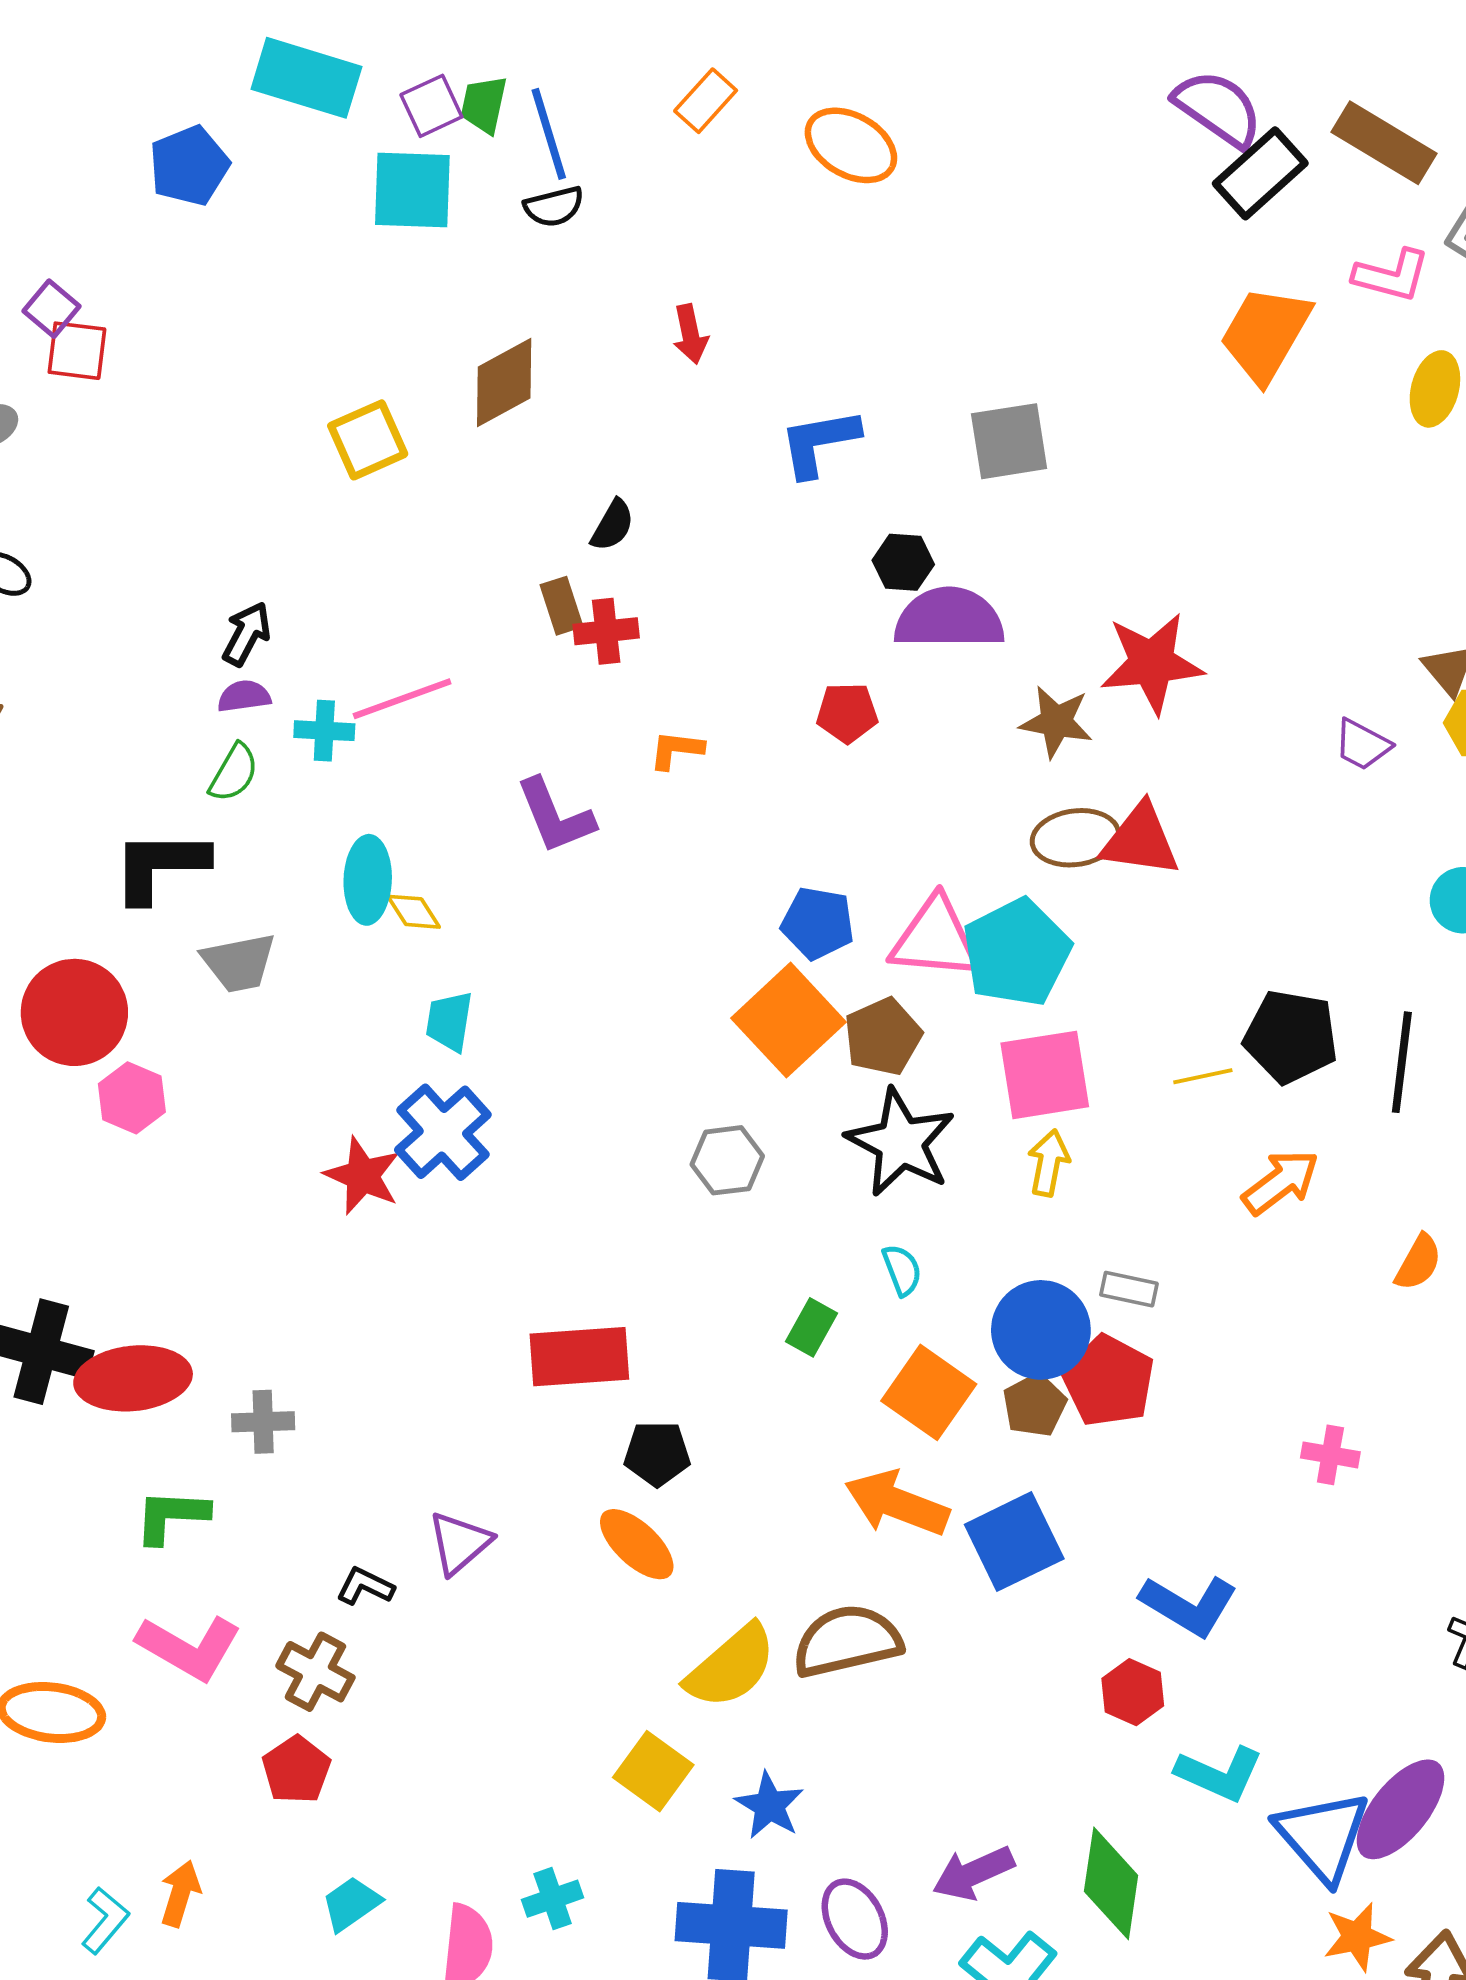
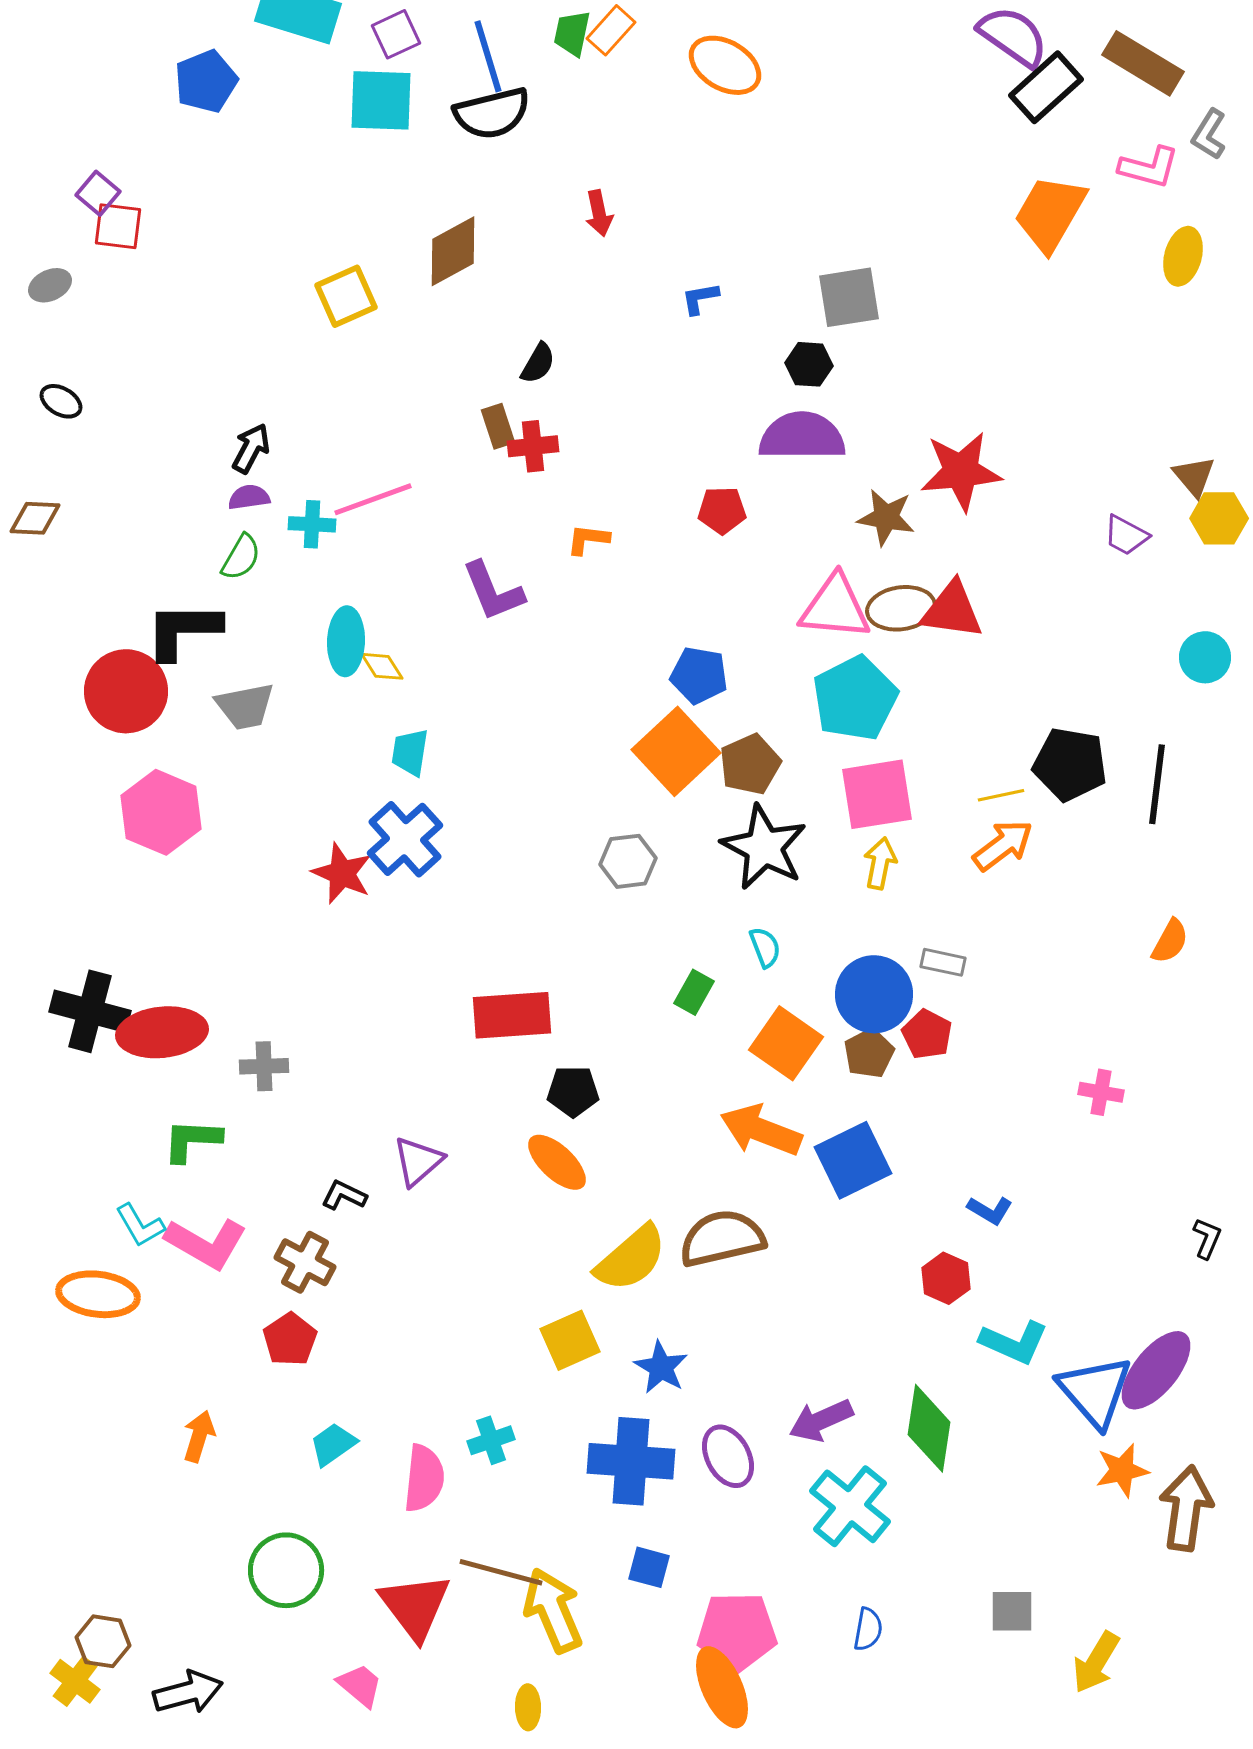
green trapezoid: (484, 105) -> (572, 33), moved
black semicircle: (554, 207) -> (492, 113), size x1.6
blue L-shape: (819, 442) -> (700, 298), size x0.6
black hexagon: (903, 562) -> (809, 364), moved
pink triangle: (935, 938) -> (835, 607), moved
red circle: (74, 1012) -> (126, 691), moved
pink hexagon: (132, 1098) -> (161, 812), size x1.5
orange arrow: (1281, 1182) -> (1003, 845), moved
red pentagon: (1109, 1381) -> (927, 1034), size x0.7
blue L-shape: (1189, 1605) -> (990, 1210), size x0.6
yellow square: (653, 1771) -> (570, 1340), turned 30
cyan L-shape: (105, 1920) -> (140, 1225), moved, turned 110

